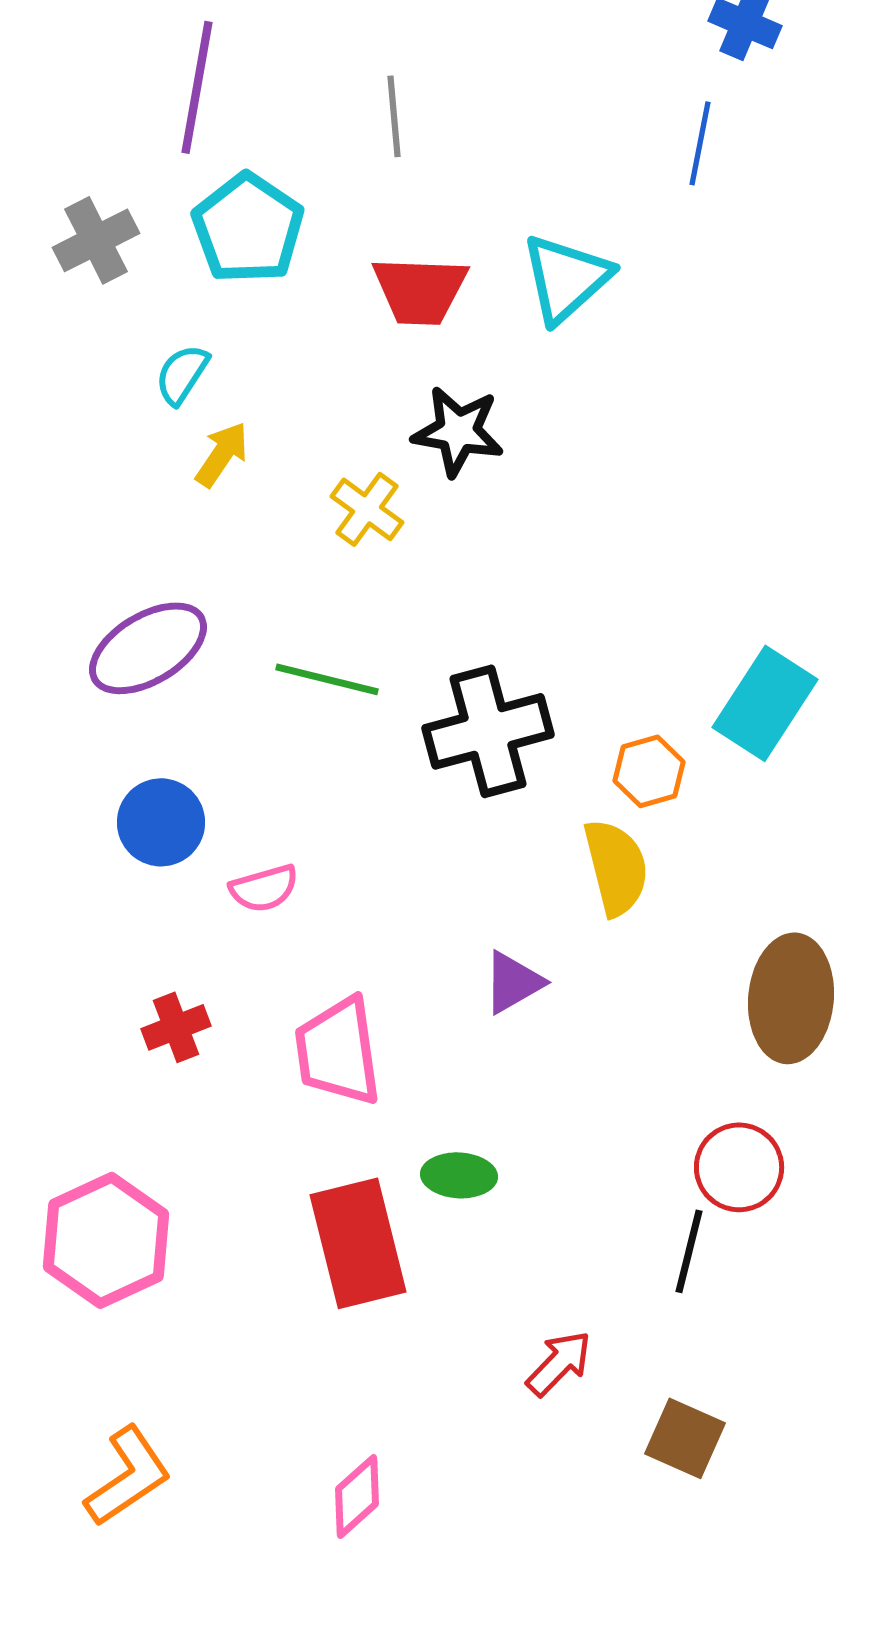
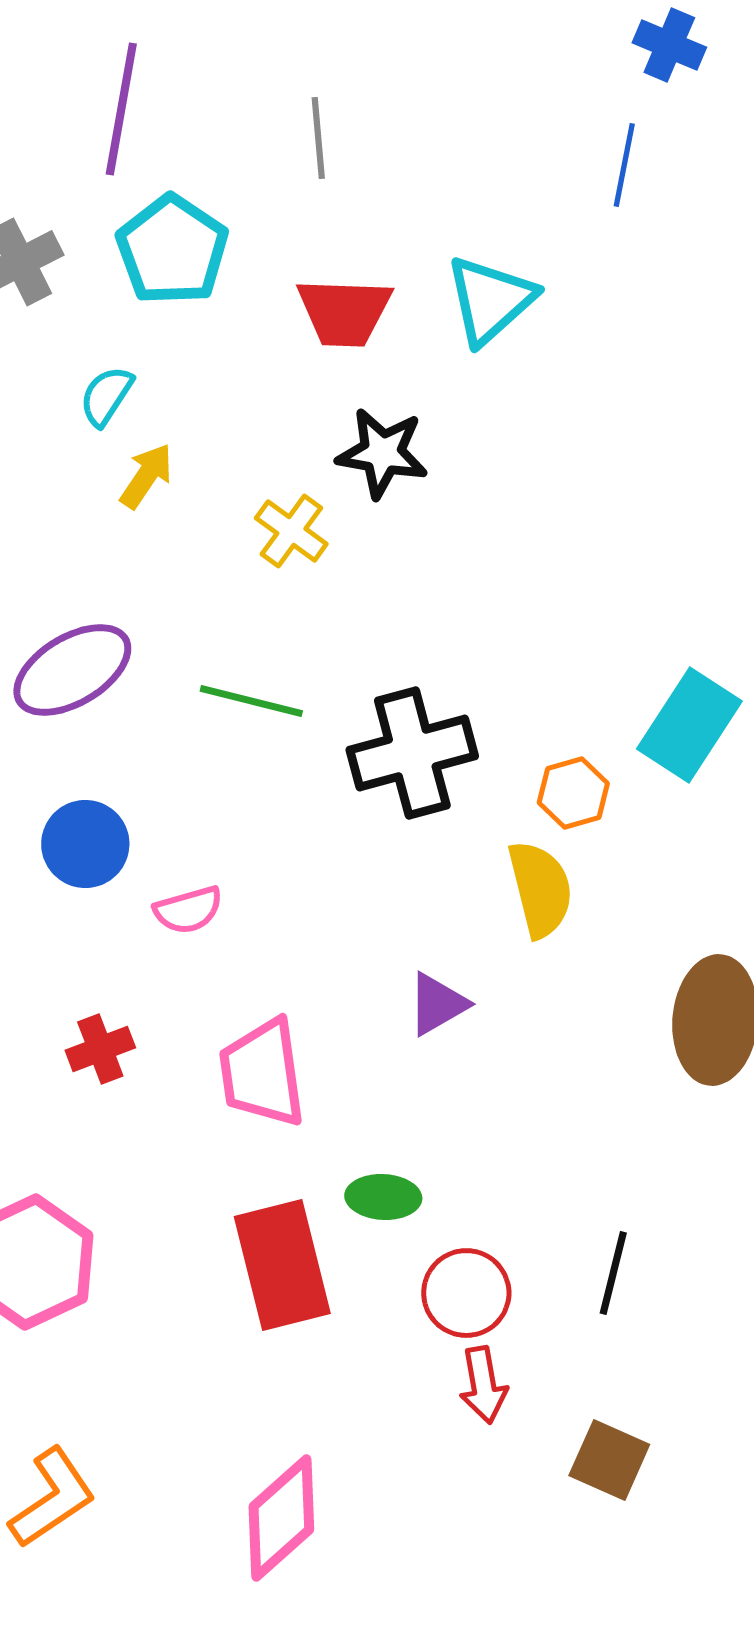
red circle: (739, 1167) -> (466, 1293), moved
red arrow: (559, 1363) -> (483, 1385), turned 126
pink diamond: (357, 1496) -> (281, 1518), size x1.5

